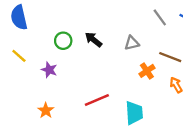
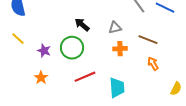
green circle: (63, 41) -> (72, 48), moved, size x1.5
orange cross: (147, 71) -> (120, 49), moved, turned 32
orange star: (46, 111) -> (41, 78), moved

